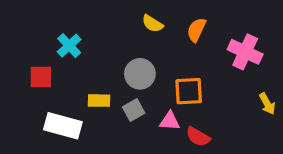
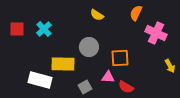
orange semicircle: (196, 30) -> (136, 13), moved
red square: (41, 77) -> (17, 29), moved
yellow rectangle: (99, 101) -> (63, 64), size x1.6
gray square: (134, 110) -> (85, 87), moved

